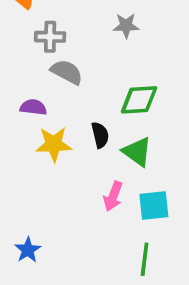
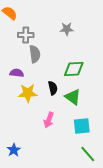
gray semicircle: (67, 72) -> (35, 54), turned 54
pink arrow: (113, 196) -> (49, 120), moved
green line: (145, 259) -> (88, 154), moved, turned -48

